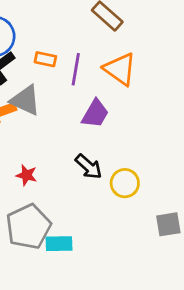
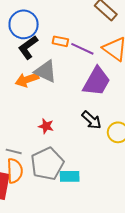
purple line: (76, 69) -> (82, 49), turned -75
purple trapezoid: (95, 114) -> (97, 81), size x1.4

